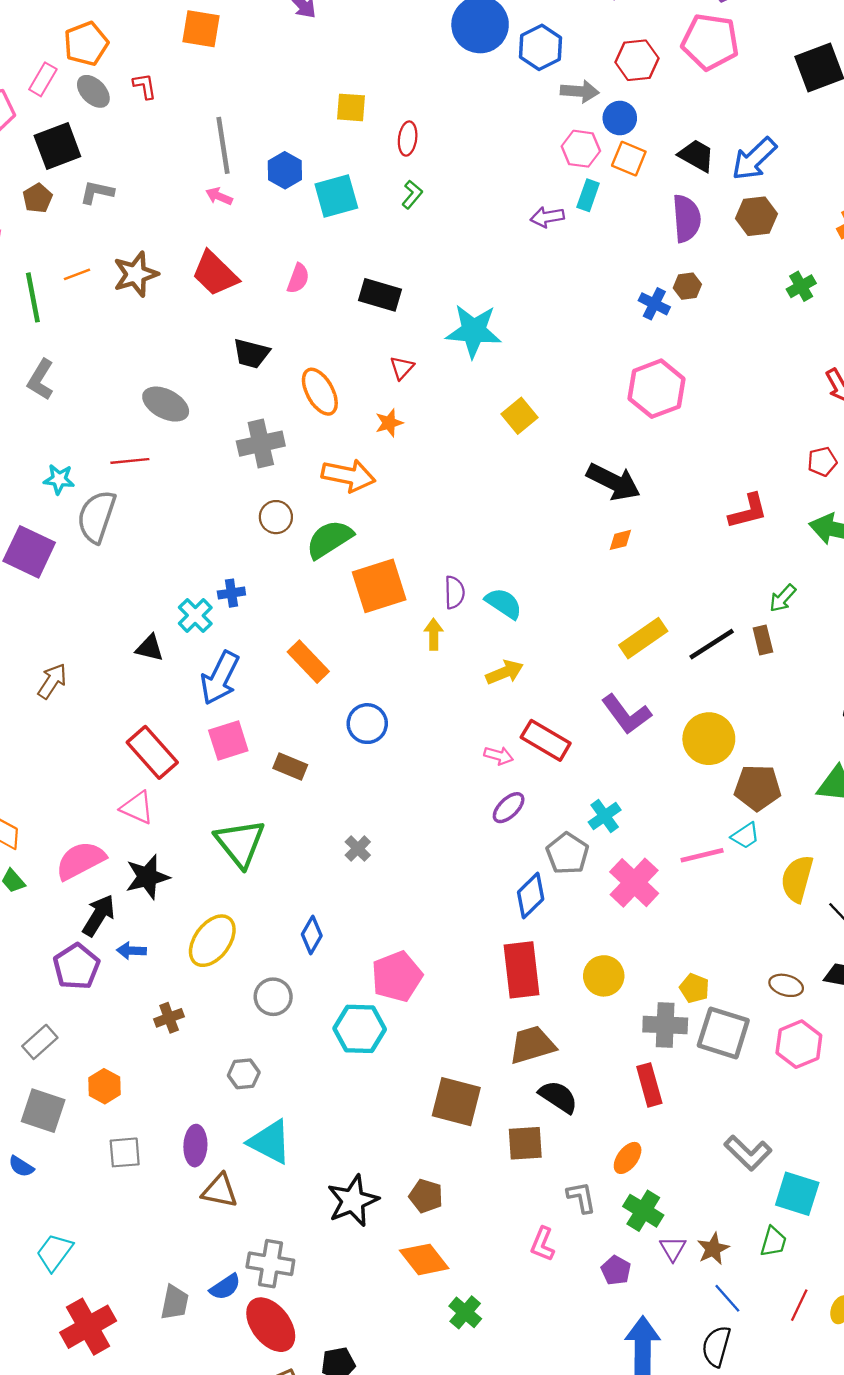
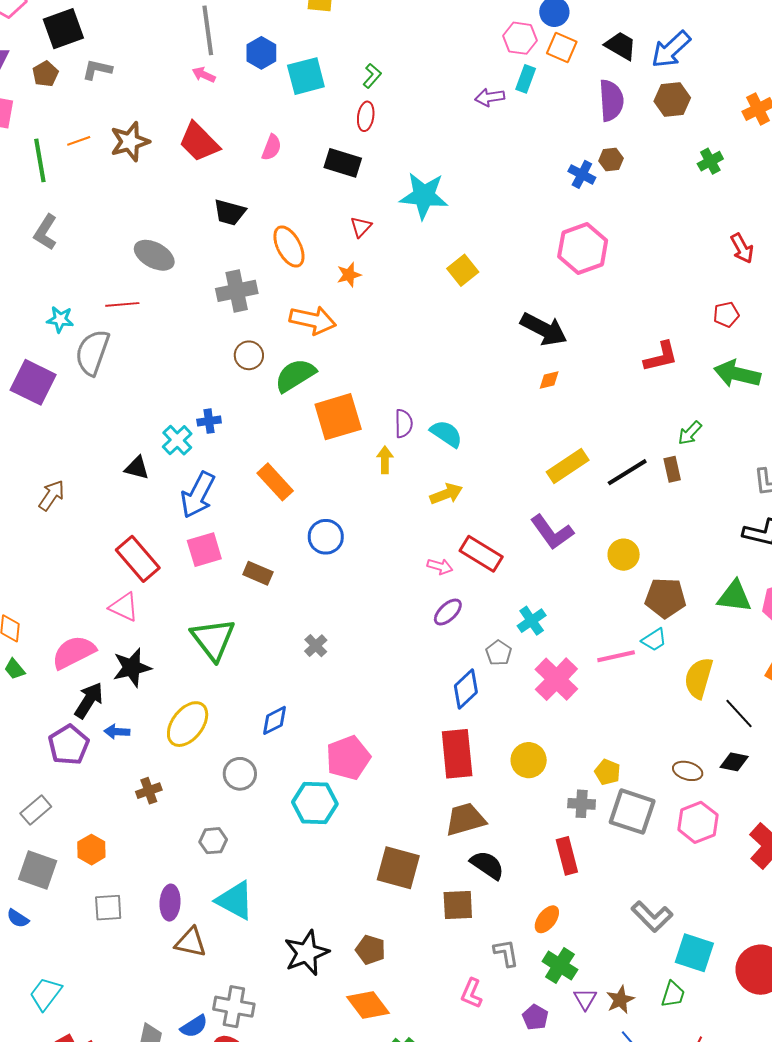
red ellipse: (408, 139) -> (366, 116), moved
yellow circle: (709, 739) -> (624, 555), size x0.7
gray pentagon: (567, 853) -> (499, 653), size x0.7
blue diamond: (312, 935) -> (274, 720), turned 32
gray cross: (665, 1025) -> (582, 804), size x0.7

